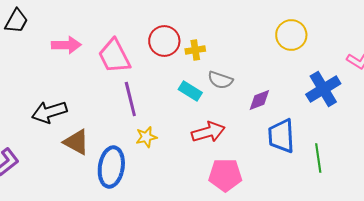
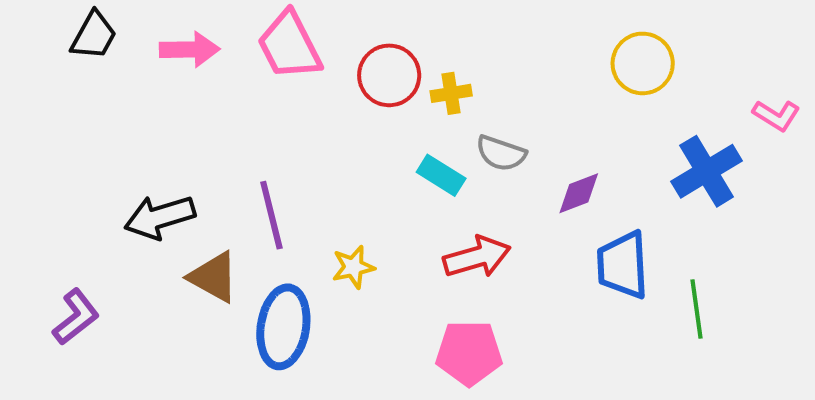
pink arrow: (66, 45) -> (190, 49), moved
pink trapezoid: (114, 56) -> (289, 45), moved
purple line: (130, 99) -> (271, 215), moved
pink pentagon: (225, 175) -> (469, 353), moved

